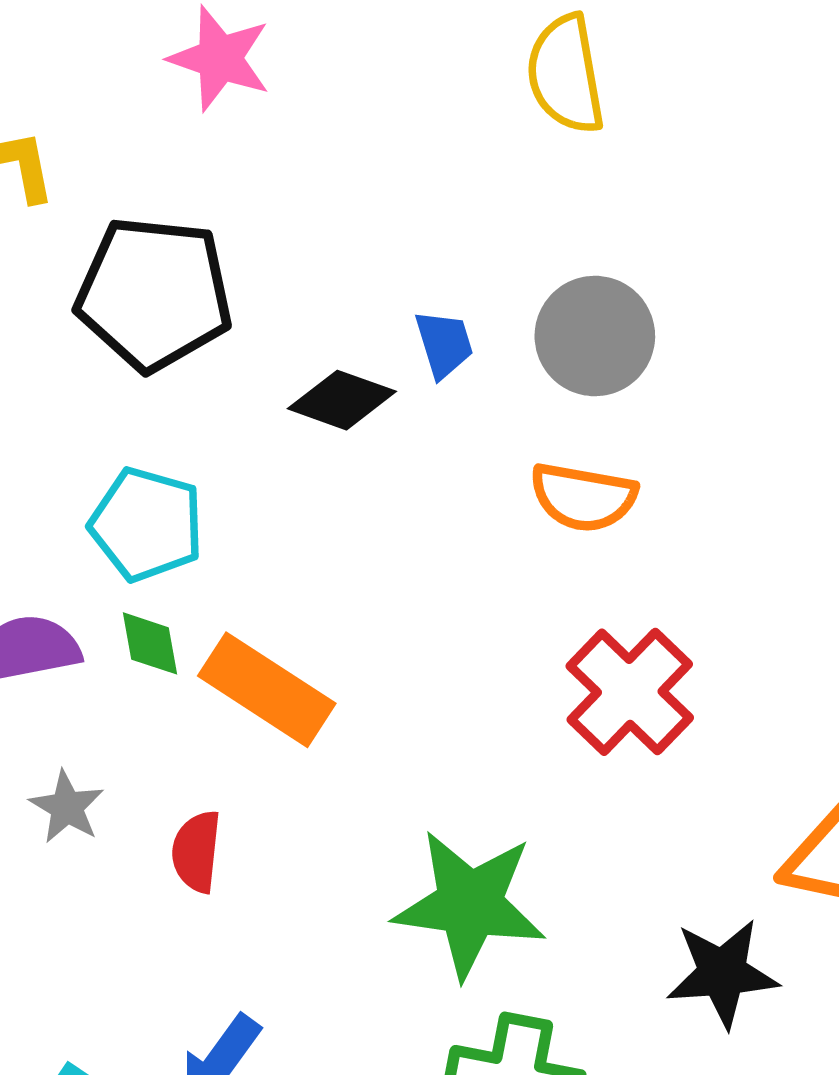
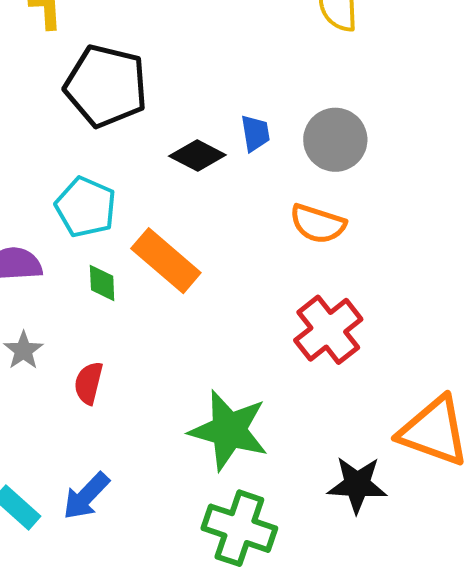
green diamond: (150, 643) -> (102, 283), moved
orange rectangle: (267, 690) -> (166, 261), moved

